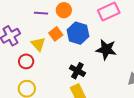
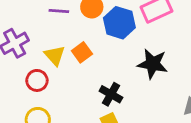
blue hexagon: (78, 33) -> (119, 23), moved
orange square: (56, 34) -> (82, 52), moved

